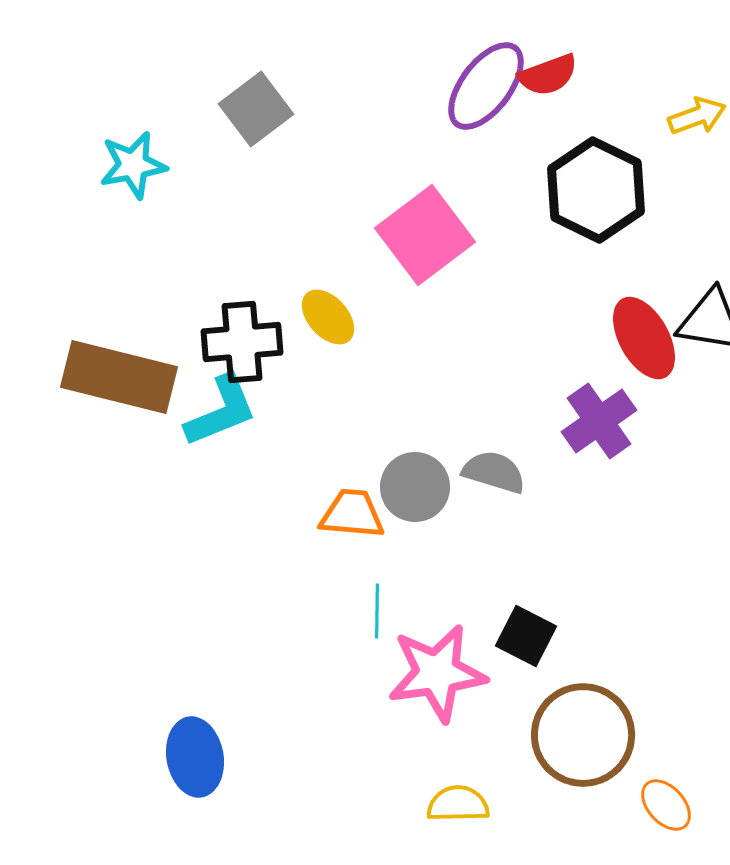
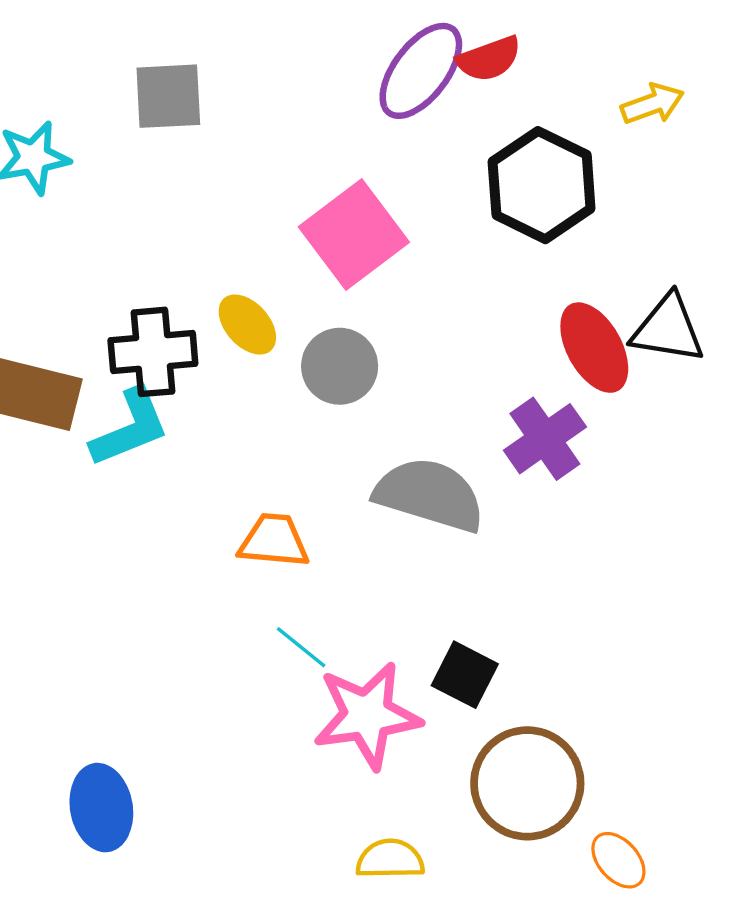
gray square: (256, 109) -> (168, 96), turned 34
gray semicircle: (494, 472) -> (430, 495), size x1.6
gray circle: (415, 487) -> (340, 366), moved
cyan line: (377, 611) -> (301, 647), turned -52

